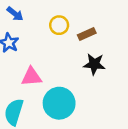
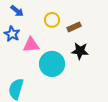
pink triangle: (31, 77) -> (31, 45), moved
cyan circle: (59, 103) -> (52, 64), moved

